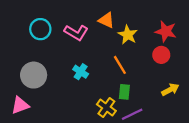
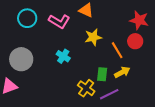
yellow star: (128, 35) -> (93, 37), moved, turned 30
orange line: (120, 65) -> (117, 50), moved
yellow arrow: (170, 90) -> (122, 72), moved

